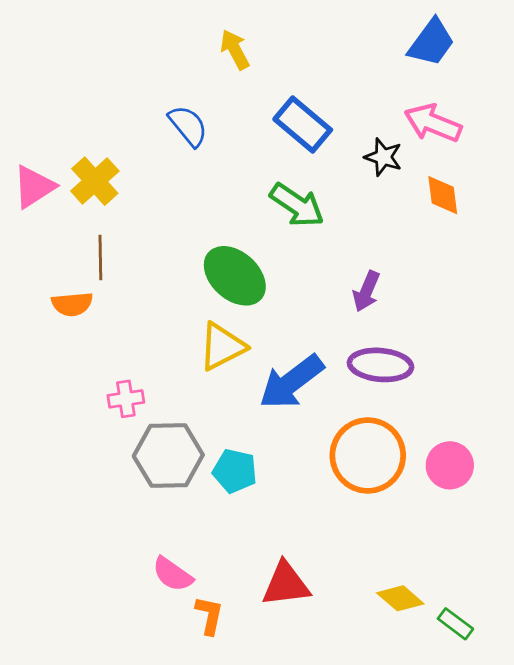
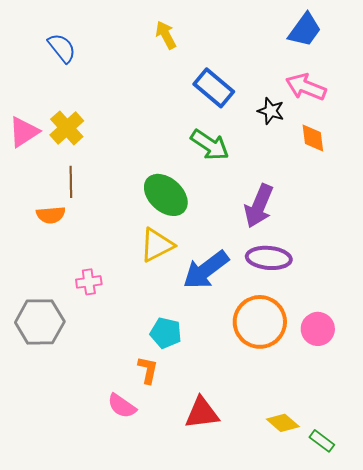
blue semicircle: (188, 126) -> (62, 48), moved
purple arrow: (366, 291) -> (259, 206), size x1.5
gray hexagon: (168, 455) -> (40, 322), moved
orange L-shape: (209, 615) -> (148, 370), moved

